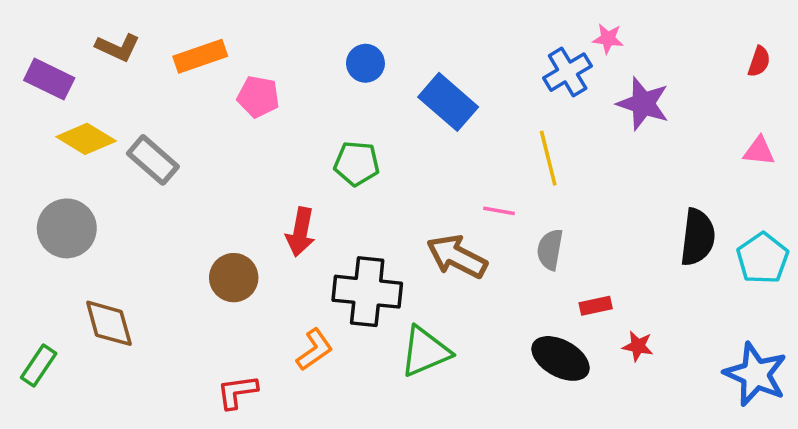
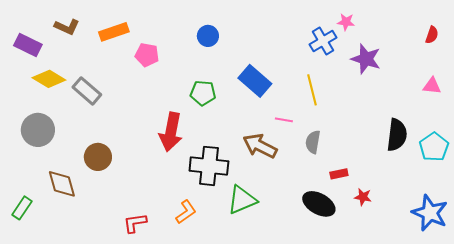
blue rectangle: (448, 102) -> (255, 81), moved
red arrow: (300, 232) -> (171, 132), size x1.4
brown circle: (234, 278) -> (98, 157), moved
orange L-shape: (315, 350) -> (186, 212), moved

